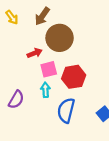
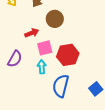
brown circle: (60, 38) -> (55, 19), size x0.7
purple semicircle: (16, 100) -> (15, 59), moved

